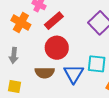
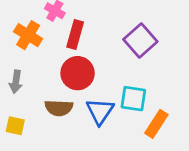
red rectangle: (54, 21) -> (75, 35), turned -36

